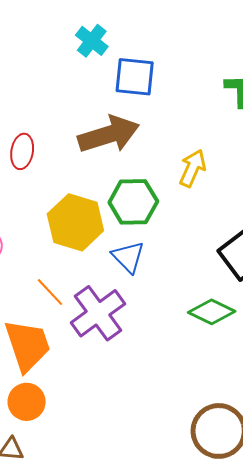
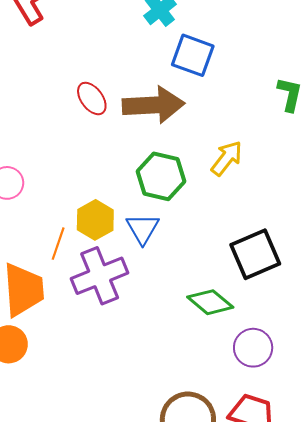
red ellipse: (22, 151) -> (92, 99), moved, turned -60
yellow hexagon: (75, 222) -> (95, 220), moved, size x0.7
orange line: (50, 292) -> (58, 244), turned 48

